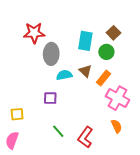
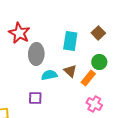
red star: (34, 33) -> (19, 33), turned 30
green circle: (106, 52) -> (99, 62), moved
pink cross: (117, 98) -> (94, 104), moved, size x0.7

